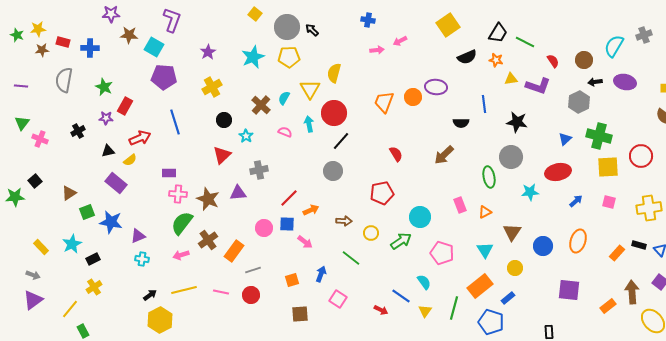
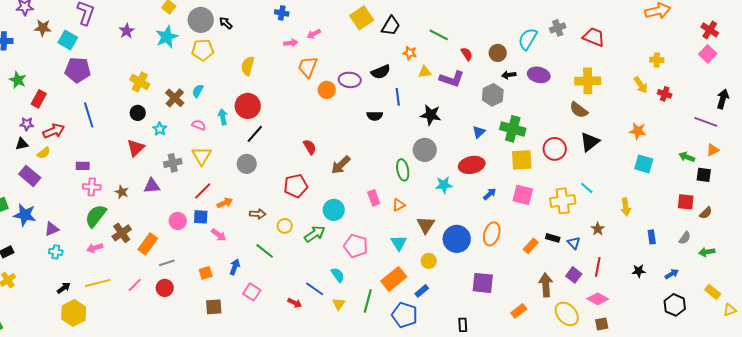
black trapezoid: (498, 33) -> (391, 26), moved
purple star: (208, 52) -> (127, 31), moved
cyan star: (253, 57) -> (167, 37), moved
black semicircle: (467, 57) -> (381, 72), moved
yellow cross: (212, 87) -> (140, 82), moved, turned -30
yellow triangle: (310, 89) -> (202, 156), moved
orange trapezoid: (384, 102) -> (308, 67), moved
purple star: (106, 118) -> (27, 124), moved
brown arrow: (444, 155) -> (341, 165), moved
brown star: (208, 199) -> (122, 192), size x0.6
pink square: (609, 202) -> (523, 195), size x1.5
blue circle: (543, 246) -> (457, 239), size x1.4
pink line: (221, 292) -> (135, 285), turned -56
orange rectangle: (608, 306) -> (519, 311), moved

